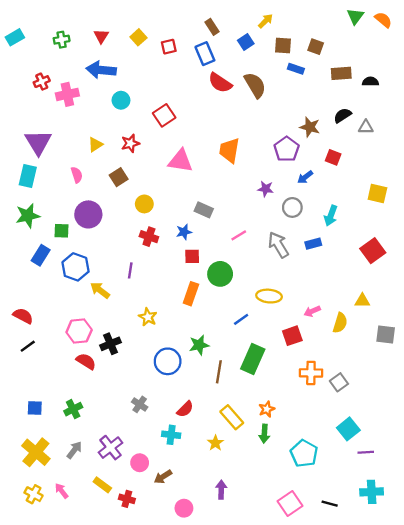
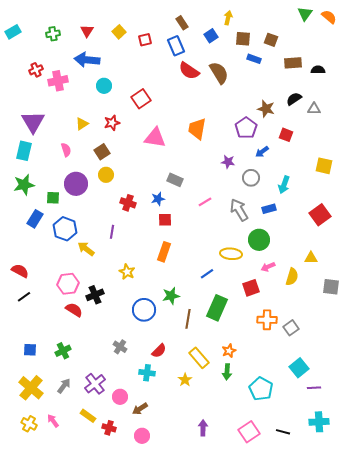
yellow arrow: (266, 21) -> (228, 18), turned -32
yellow circle: (144, 204) -> (106, 175), moved
green circle: (220, 274) -> (259, 240), moved
purple arrow: (221, 490) -> (203, 428), moved
pink circle: (184, 508) -> (142, 436), moved

